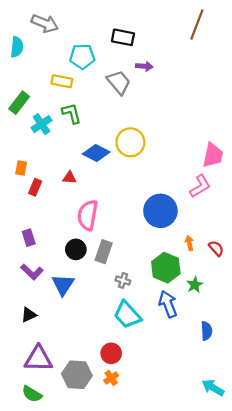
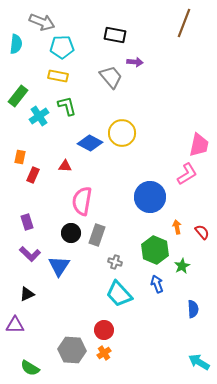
cyan pentagon: (82, 57) -> (62, 47), moved
blue arrow: (168, 304) -> (157, 284), size x0.7
purple triangle: (38, 359) -> (15, 325), moved, size x0.7

